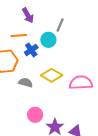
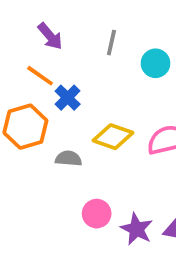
orange line: (19, 36) -> (40, 76), turned 49
cyan circle: (48, 40) -> (155, 63), moved

